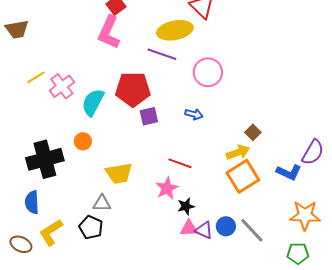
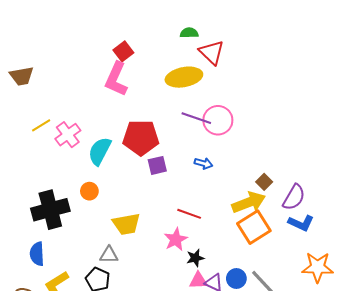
purple line: (162, 54) -> (196, 118), moved
yellow arrow: (238, 152) -> (249, 202), size x1.4
purple semicircle: (313, 152) -> (294, 197), moved

